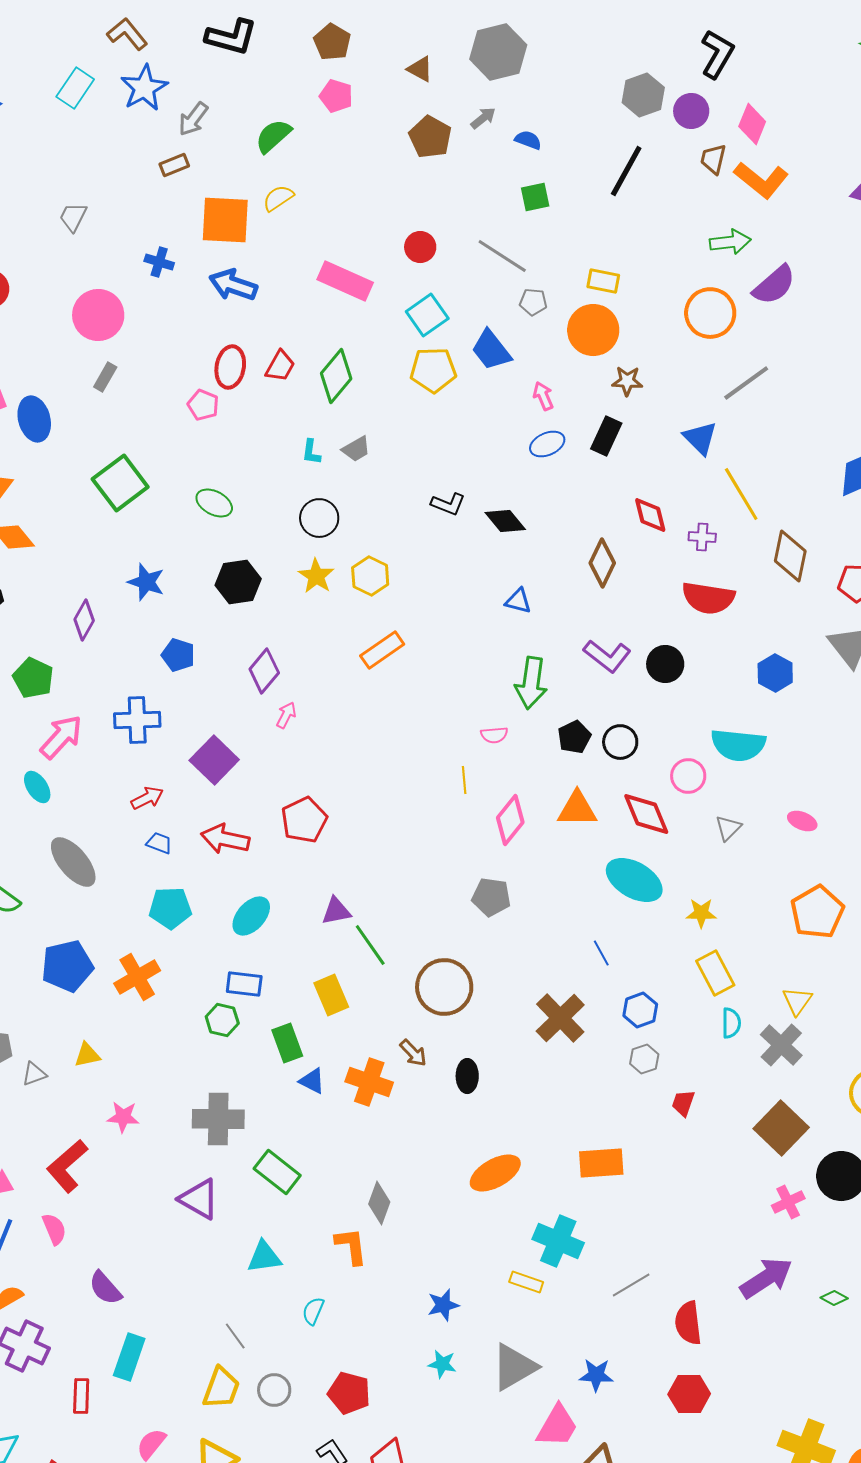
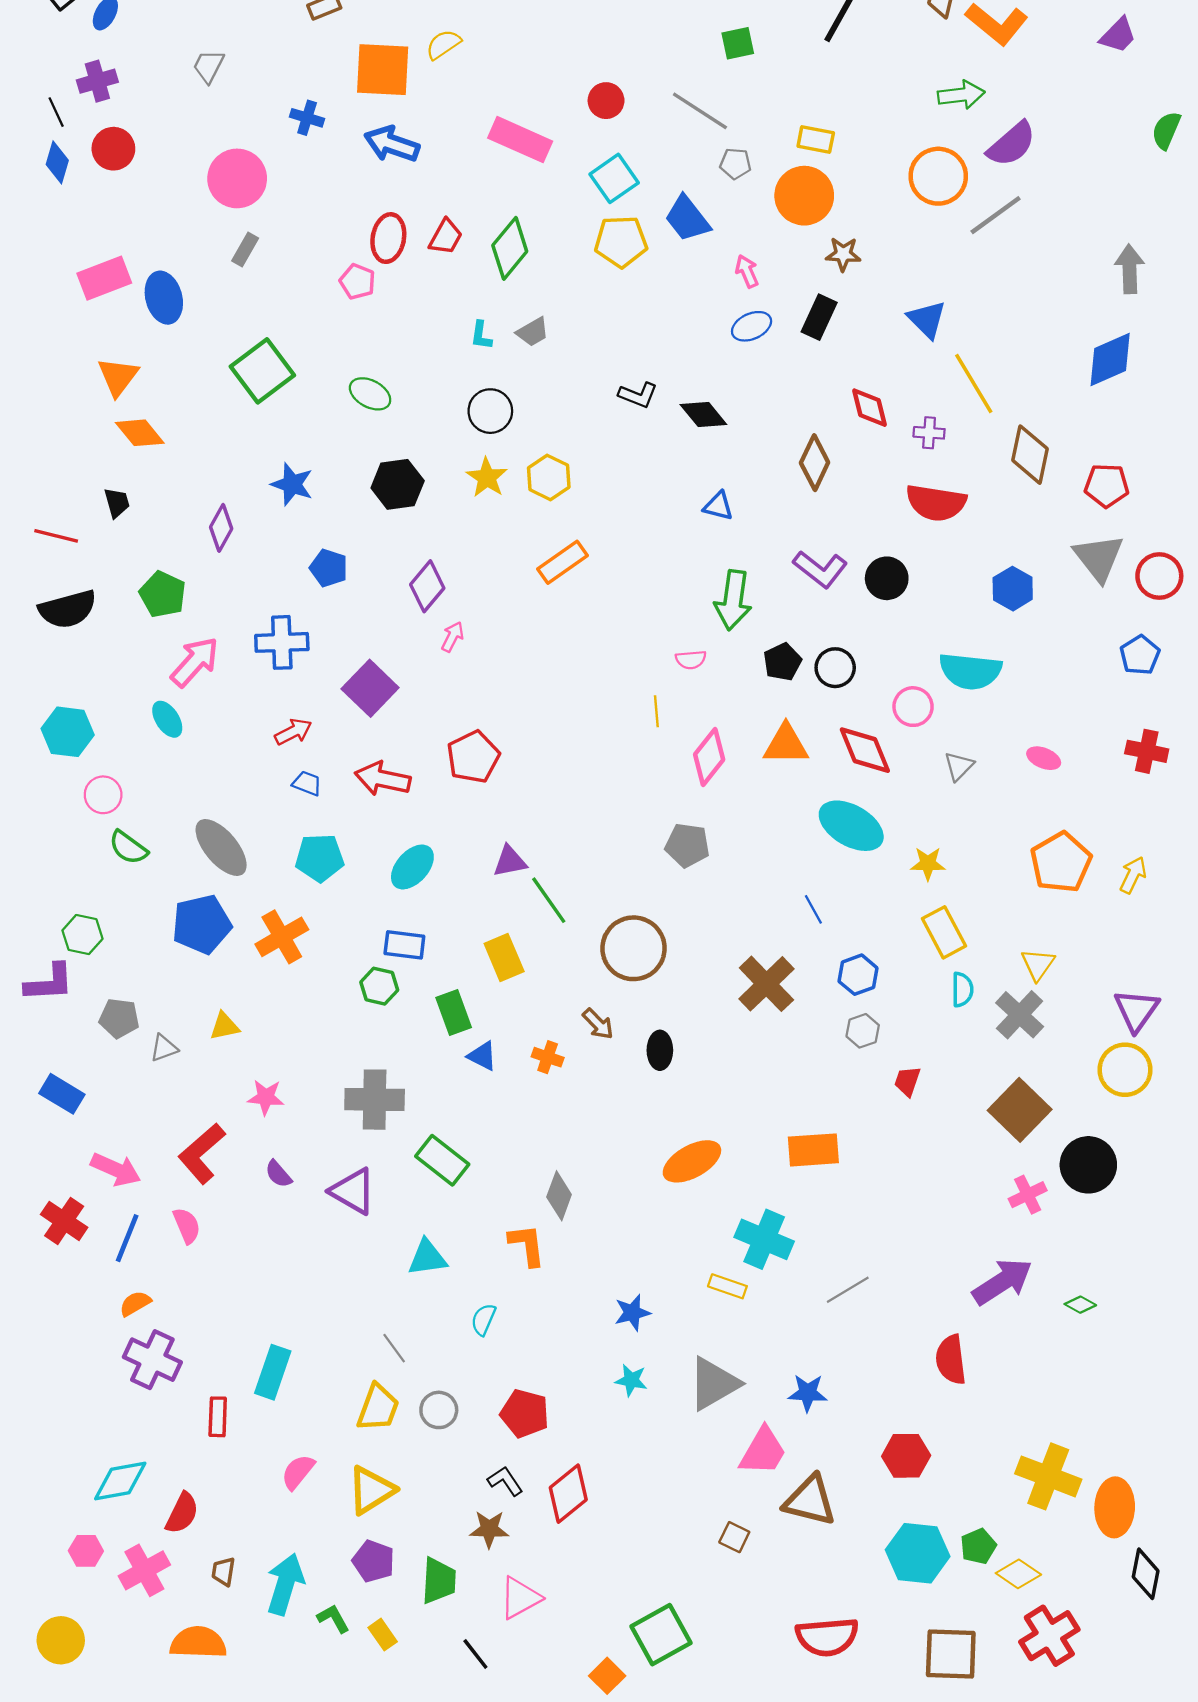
gray line: (746, 383) -> (996, 215), moved
gray ellipse: (73, 862) -> (221, 848), moved
orange cross: (369, 1082) -> (548, 1057), size x0.6
purple semicircle: (105, 1288) -> (278, 1174), moved, size x0.7
red semicircle: (688, 1323) -> (951, 1360), moved
red hexagon: (689, 1394) -> (906, 1456), moved

